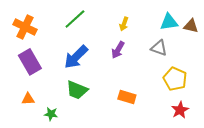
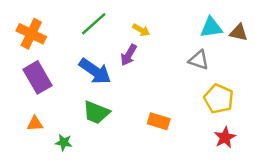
yellow arrow: (124, 24) -> (141, 30), moved, turned -80
purple arrow: (118, 50) -> (129, 55), moved
blue arrow: (76, 57) -> (95, 71), turned -100

